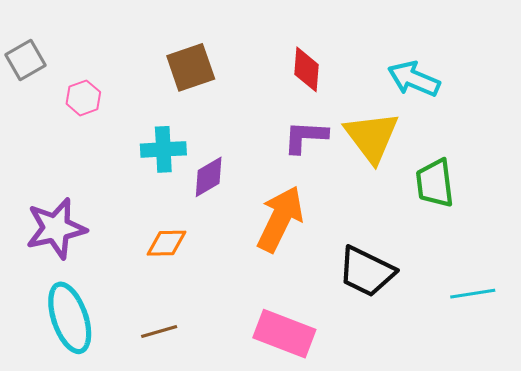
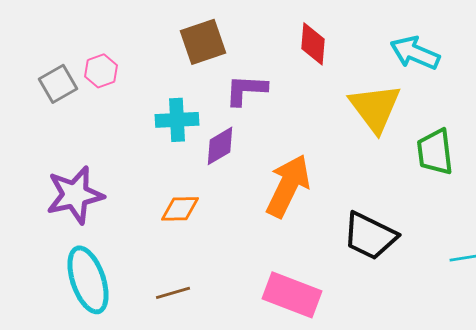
gray square: (25, 60) -> (58, 84), moved
purple L-shape: (305, 137) -> (246, 90), moved

